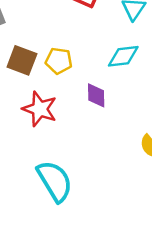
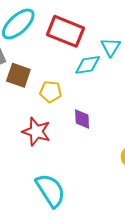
cyan diamond: (123, 56) -> (88, 65), moved
brown square: (22, 60) -> (18, 75), moved

